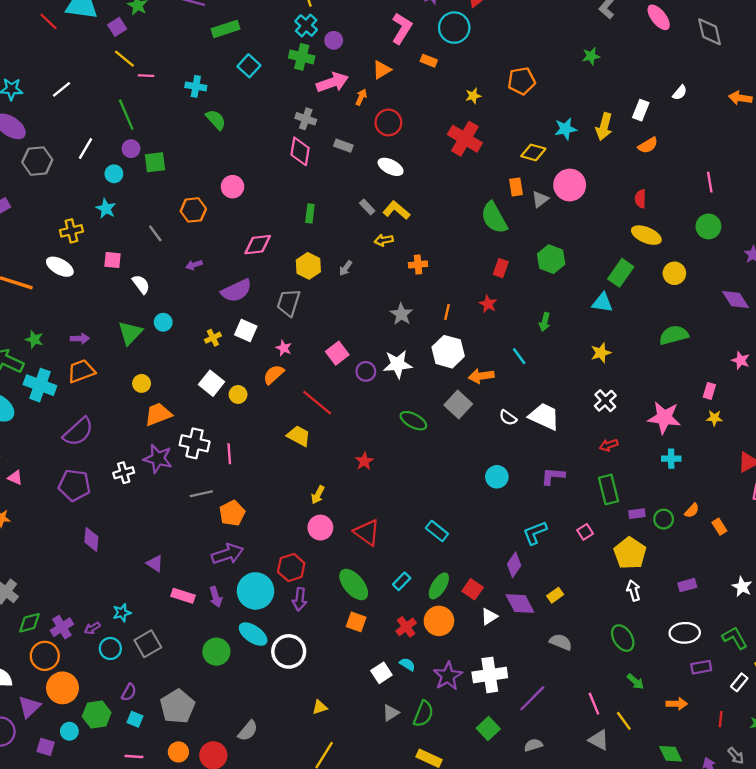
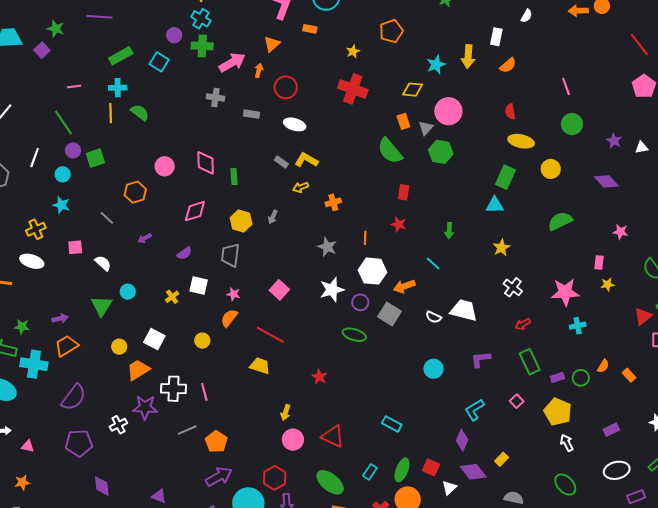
green rectangle: (226, 29) -> (121, 56), moved
purple circle: (334, 40) -> (174, 35), moved
yellow line: (124, 59) -> (111, 113), moved, turned 60
pink diamond: (300, 151) -> (206, 163), moved
green hexagon: (551, 259) -> (441, 152), moved
purple semicircle: (236, 291) -> (184, 253), size x0.6
purple circle: (366, 371) -> (360, 302), moved
white square: (212, 383) -> (154, 339), moved

